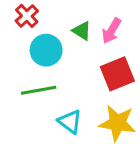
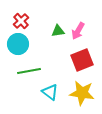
green triangle: (82, 31) -> (58, 31), turned -40
cyan circle: (46, 50) -> (18, 44), moved

